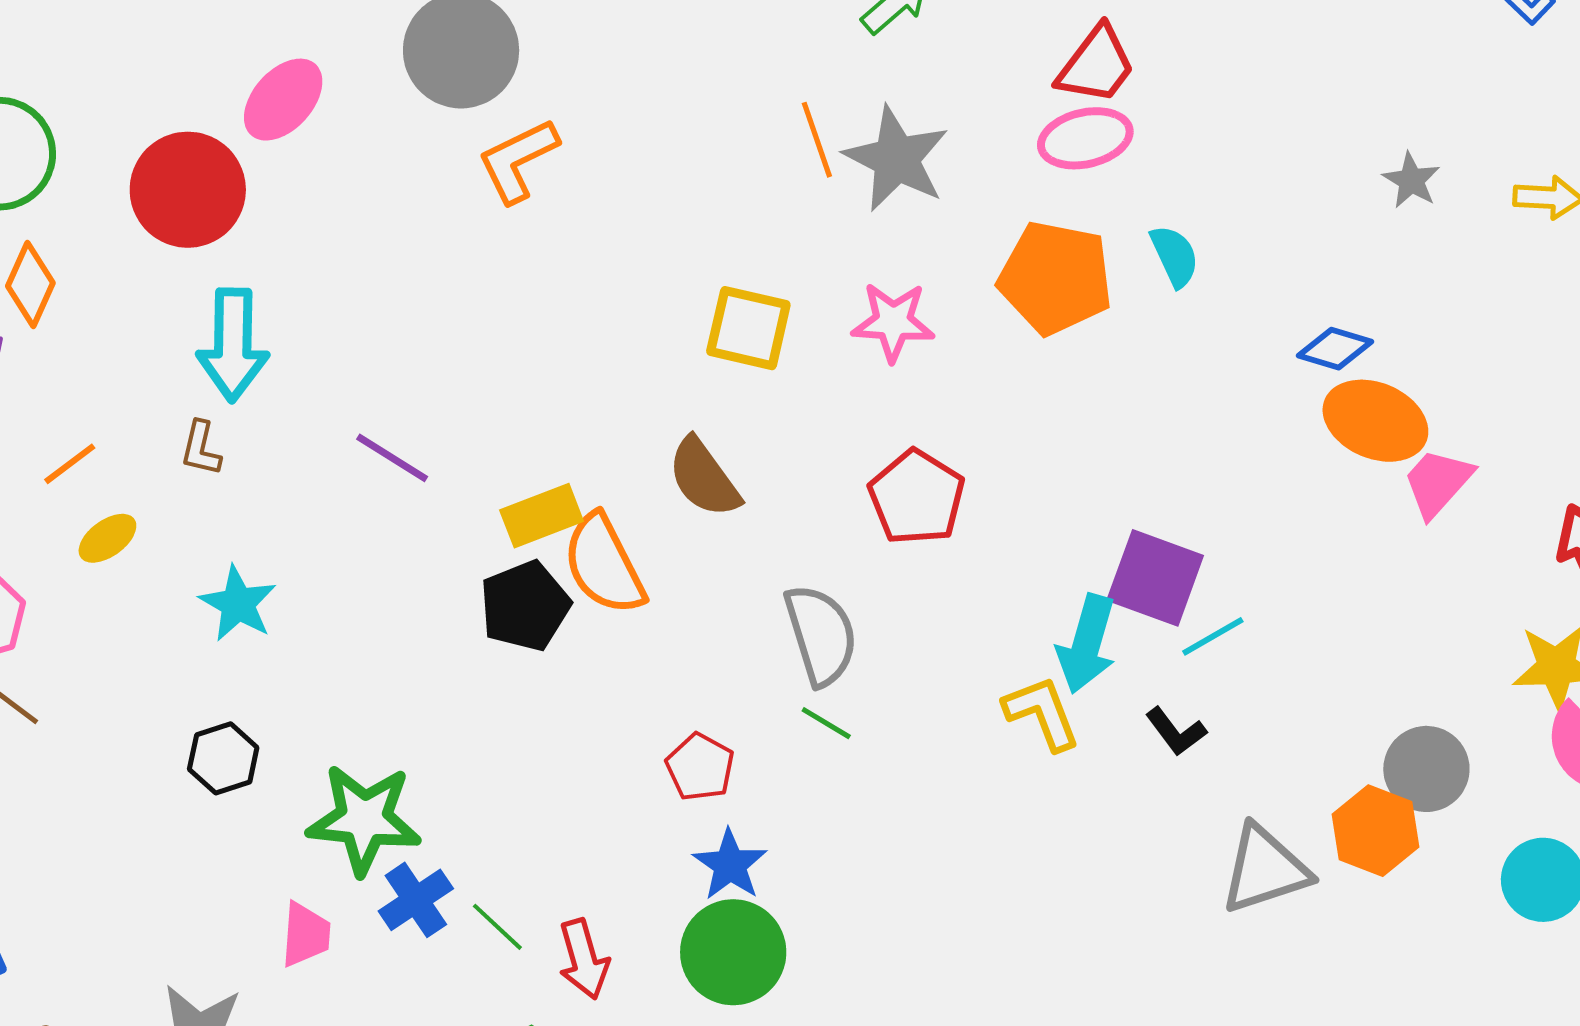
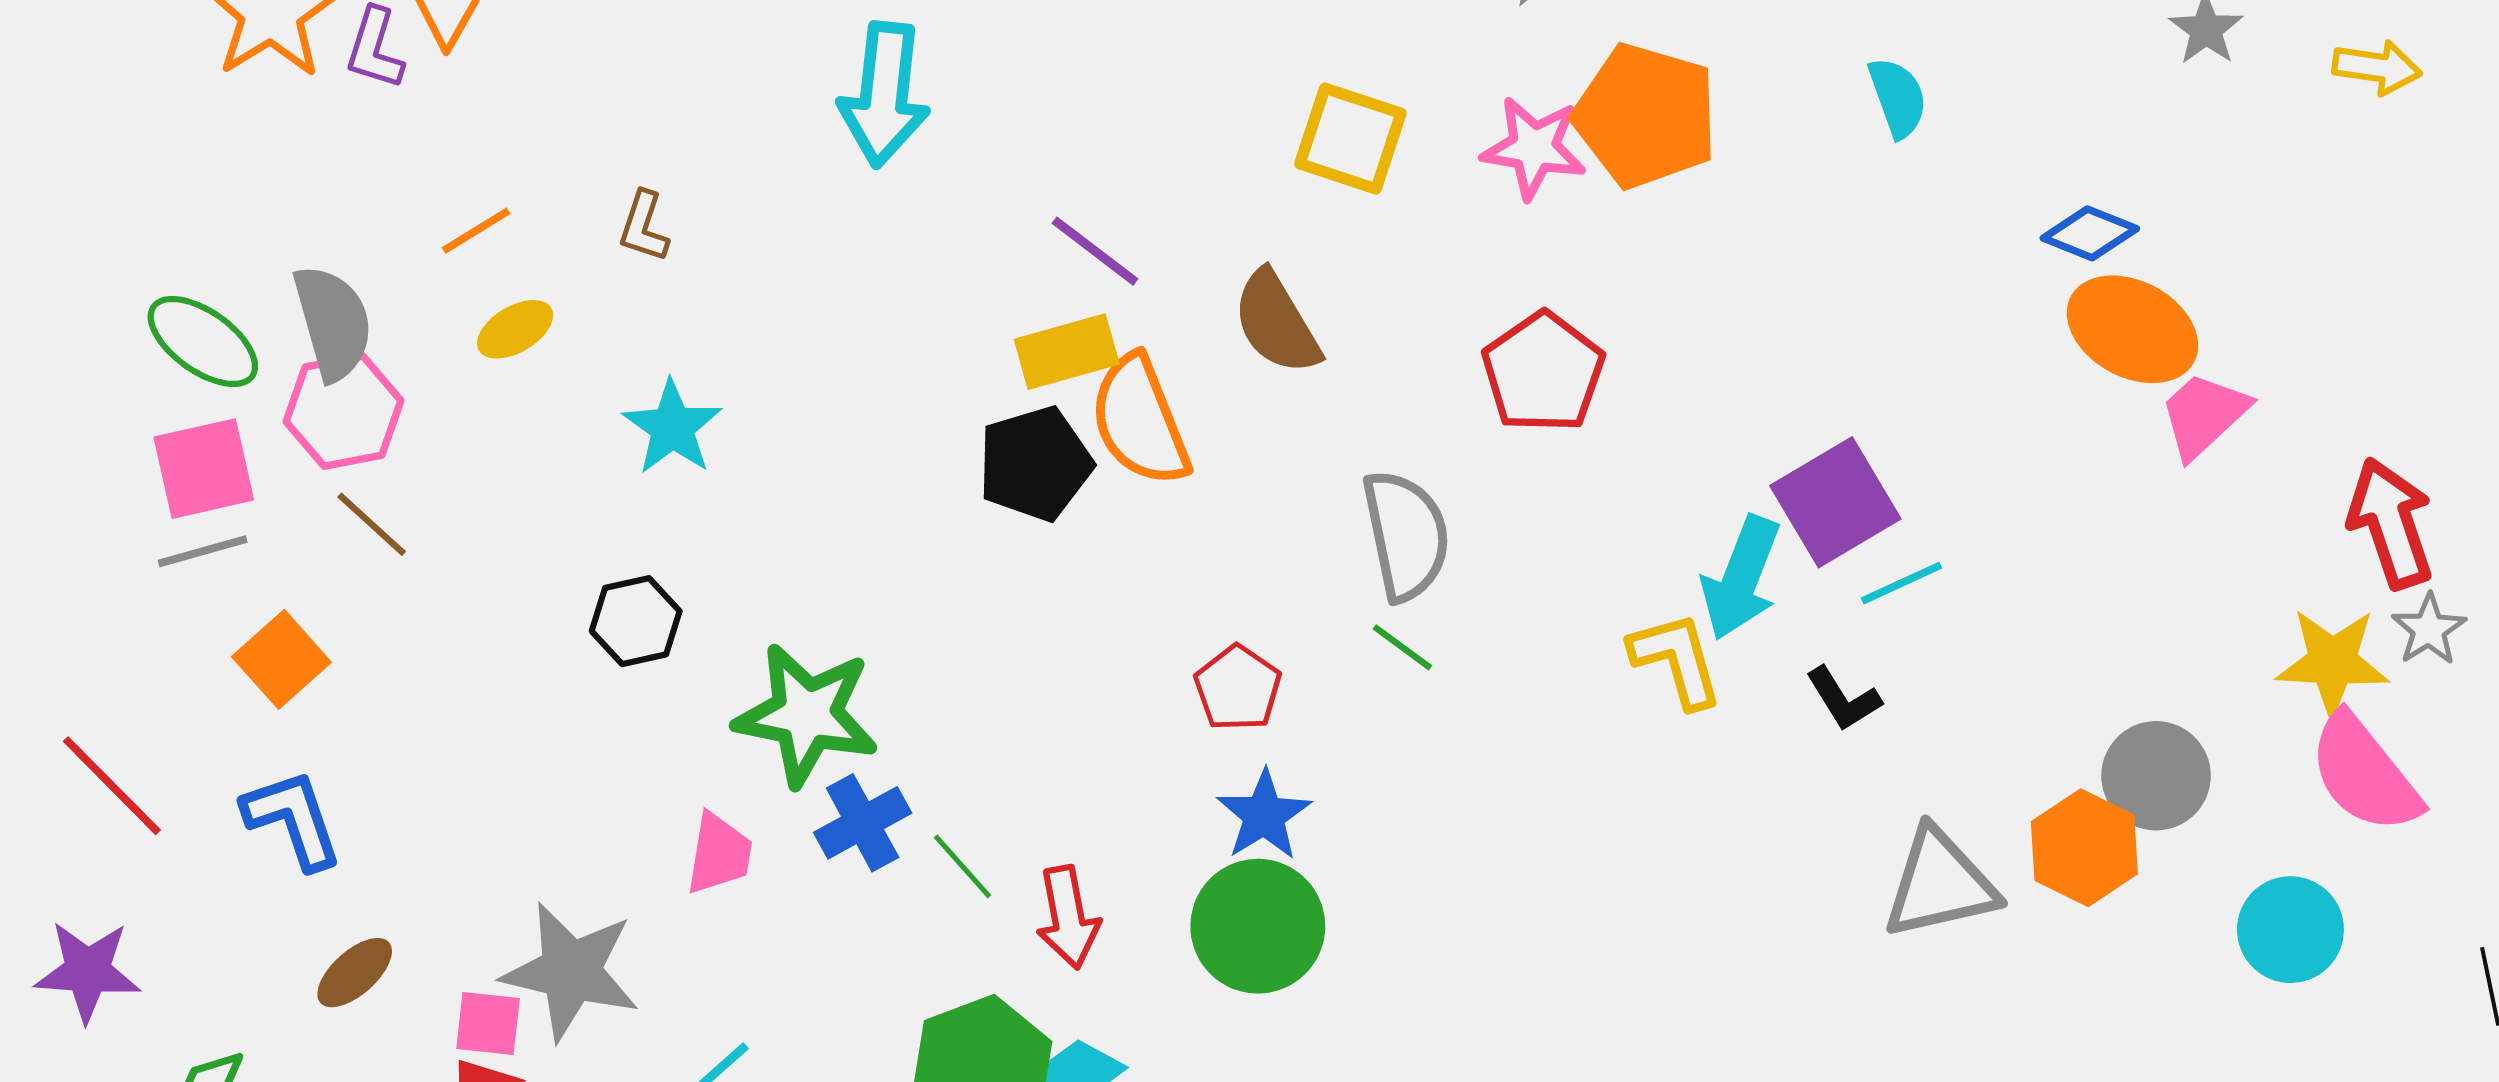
orange pentagon: (1055, 278) -> (1646, 116), moved
cyan arrow: (233, 345) -> (884, 94), moved
purple line: (392, 458) -> (1095, 251), moved
purple square: (1155, 578) -> (1835, 502), turned 34

